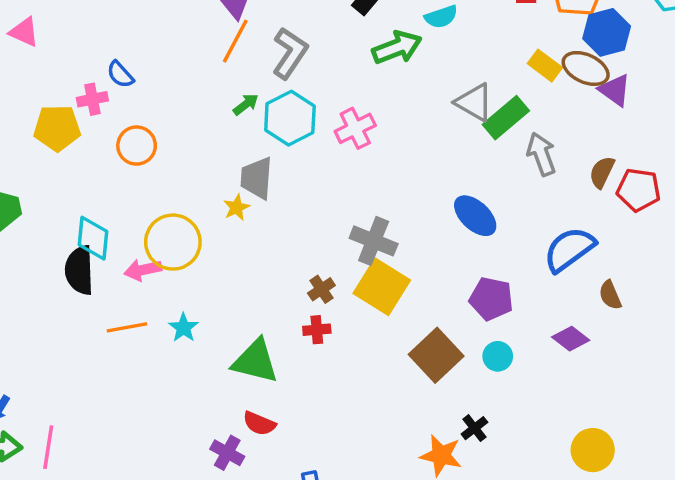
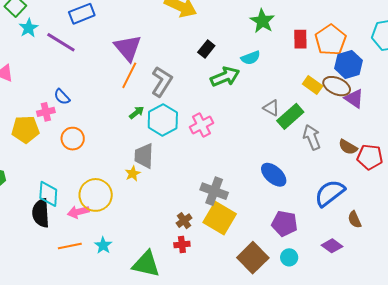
gray triangle: (474, 102) -> (271, 108), size x0.7
brown semicircle: (602, 172) -> (348, 147), turned -84

